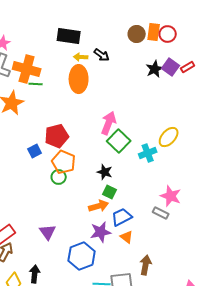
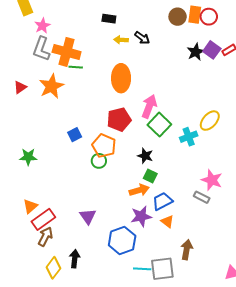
black rectangle: (69, 36) -> (109, 19), size x0.6
orange ellipse: (79, 79) -> (121, 78), moved
red pentagon: (57, 136) -> (119, 120), moved

